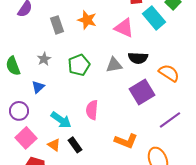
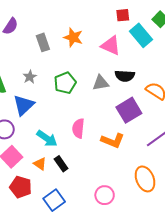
blue triangle: (38, 87) -> (24, 105), size x1.6
orange L-shape: (126, 141) -> (113, 141), moved

